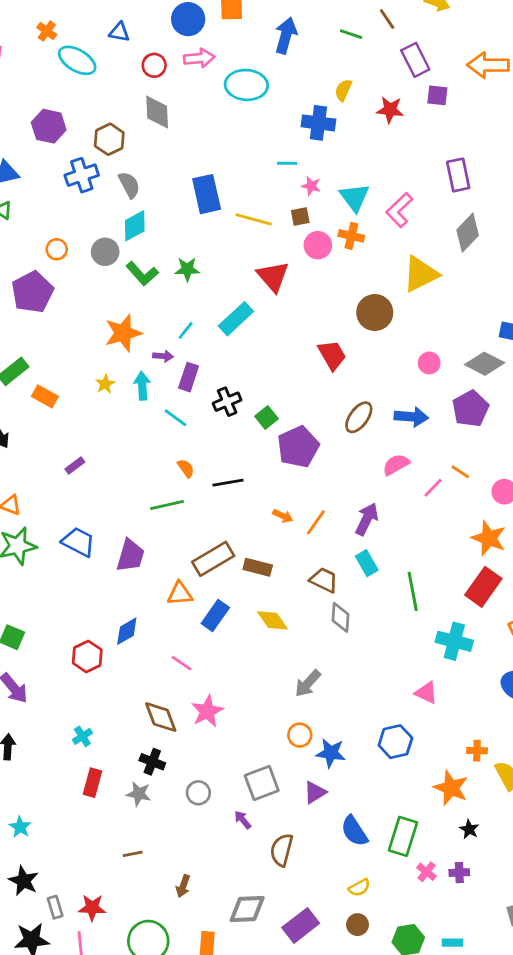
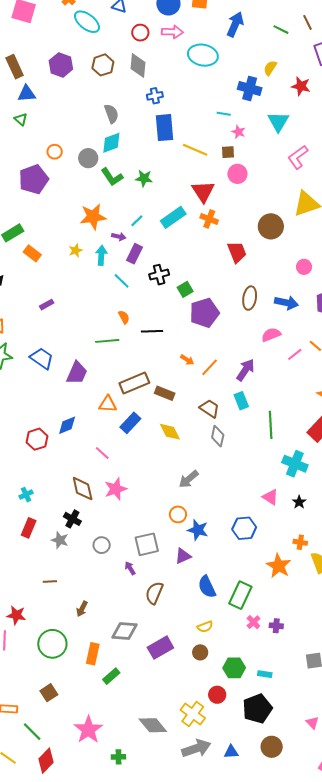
brown hexagon: (109, 139) -> (103, 65), moved
blue cross: (82, 175) -> (155, 96), moved, size x0.7
cyan triangle: (355, 197) -> (278, 122), moved
orange cross: (351, 236) -> (209, 219), moved
brown ellipse: (359, 417) -> (250, 298), turned -35
black star: (469, 829) -> (299, 502), moved

